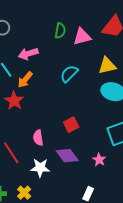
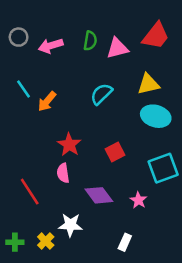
pink arrow: (28, 54) -> (51, 46), moved
red star: (14, 101) -> (69, 145), moved
red square: (71, 125) -> (115, 152), moved
white star: (40, 168) -> (70, 225), moved

